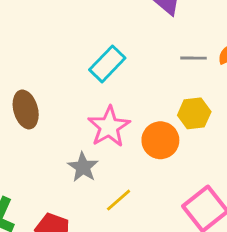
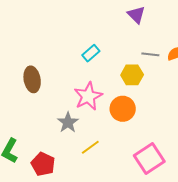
cyan rectangle: (107, 64) -> (91, 53), size x0.7
yellow hexagon: (194, 113) -> (132, 75), moved

